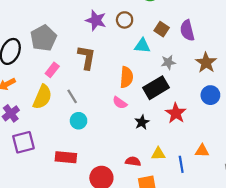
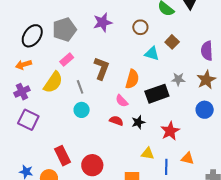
purple star: (96, 20) -> (103, 22), moved, turned 30
purple semicircle: (187, 30) -> (207, 51), moved
brown L-shape: (87, 57) -> (101, 68), moved
gray star: (168, 62) -> (178, 79), moved
red star: (176, 113) -> (170, 131), moved
purple square: (23, 142) -> (28, 120), turned 30
red rectangle: (66, 157) -> (62, 156), moved, turned 48
red semicircle: (133, 161) -> (116, 121), moved

